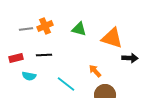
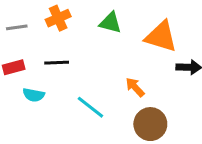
gray line: (26, 29) -> (17, 27), moved

